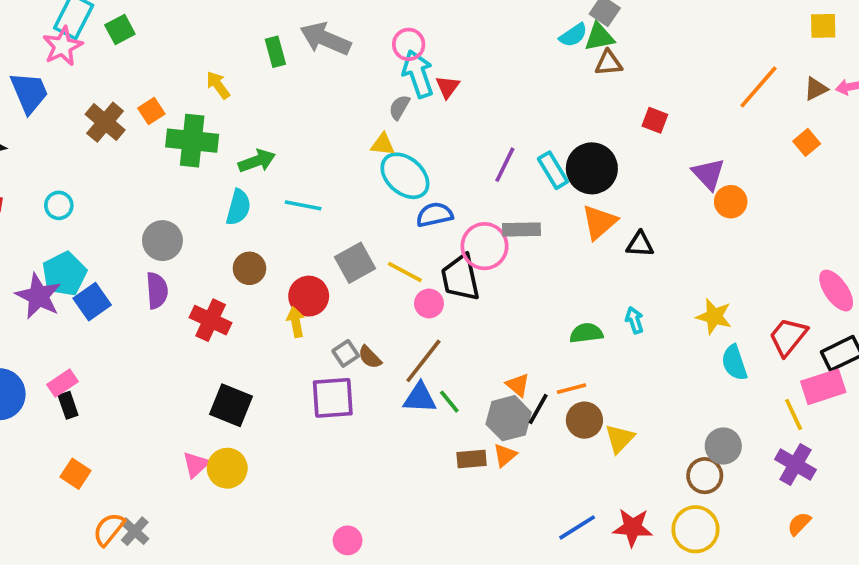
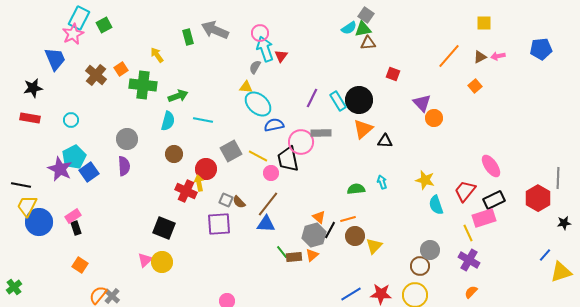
red cross: (211, 320) -> (186, 191), moved
gray square: (346, 353) -> (226, 200), turned -32
green line: (449, 402) -> (282, 252), moved

